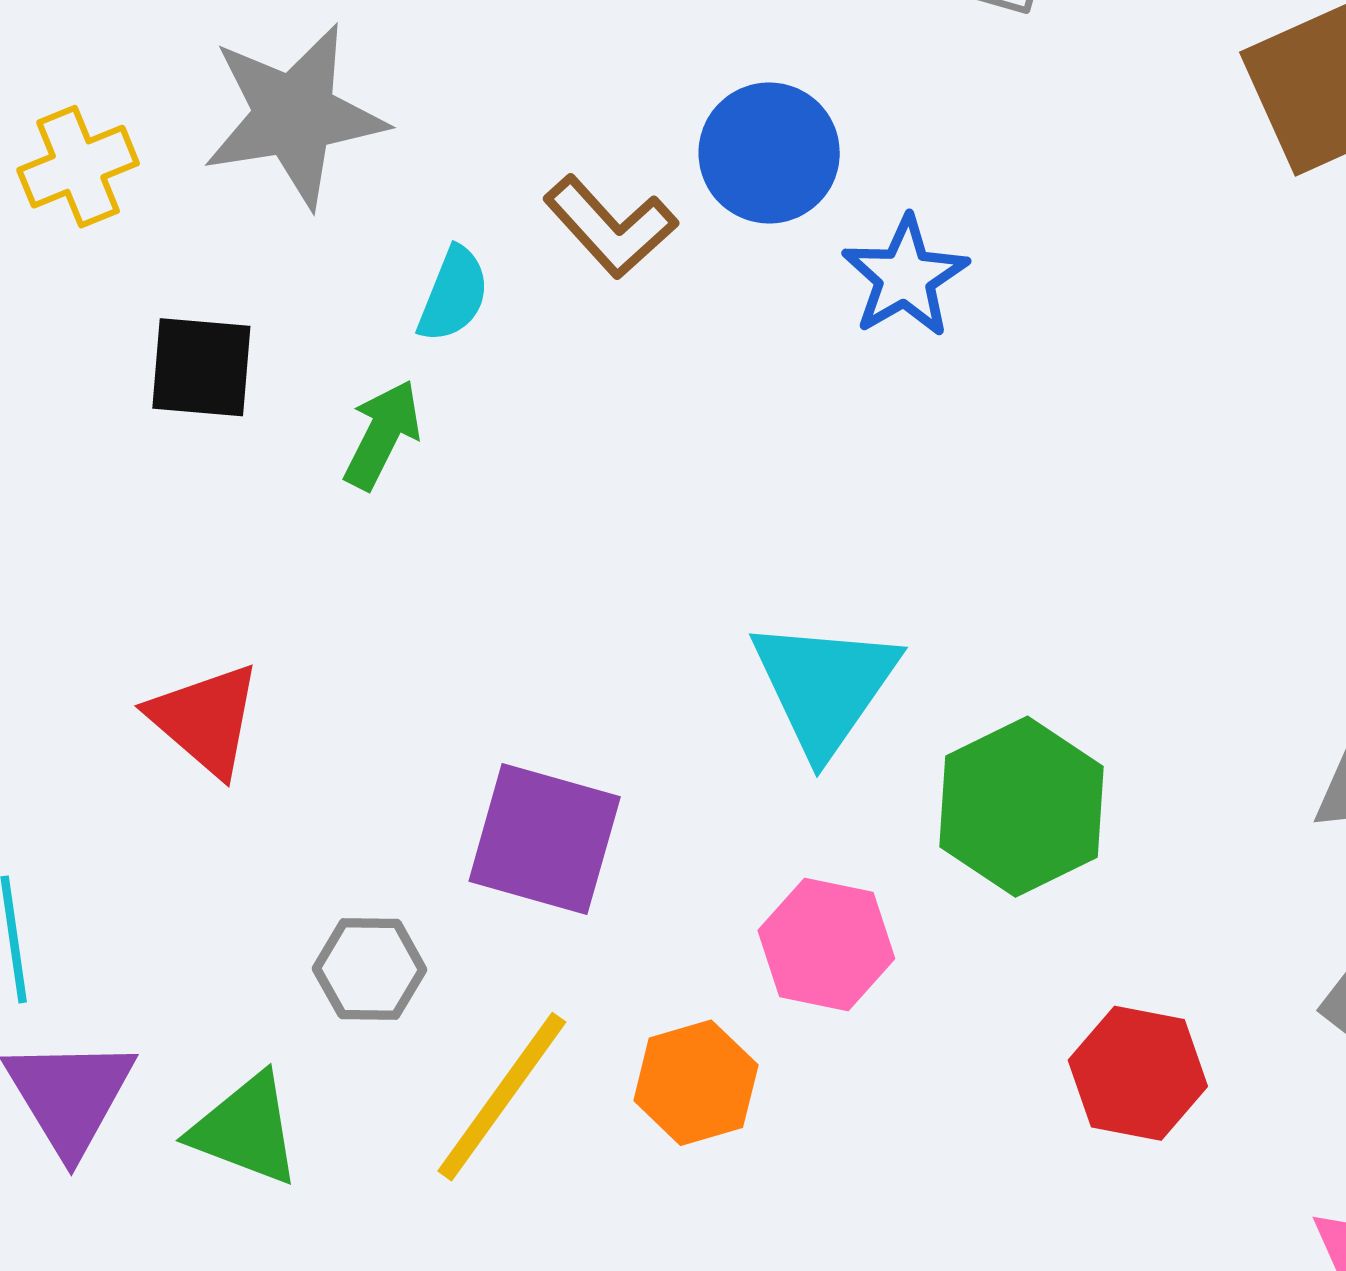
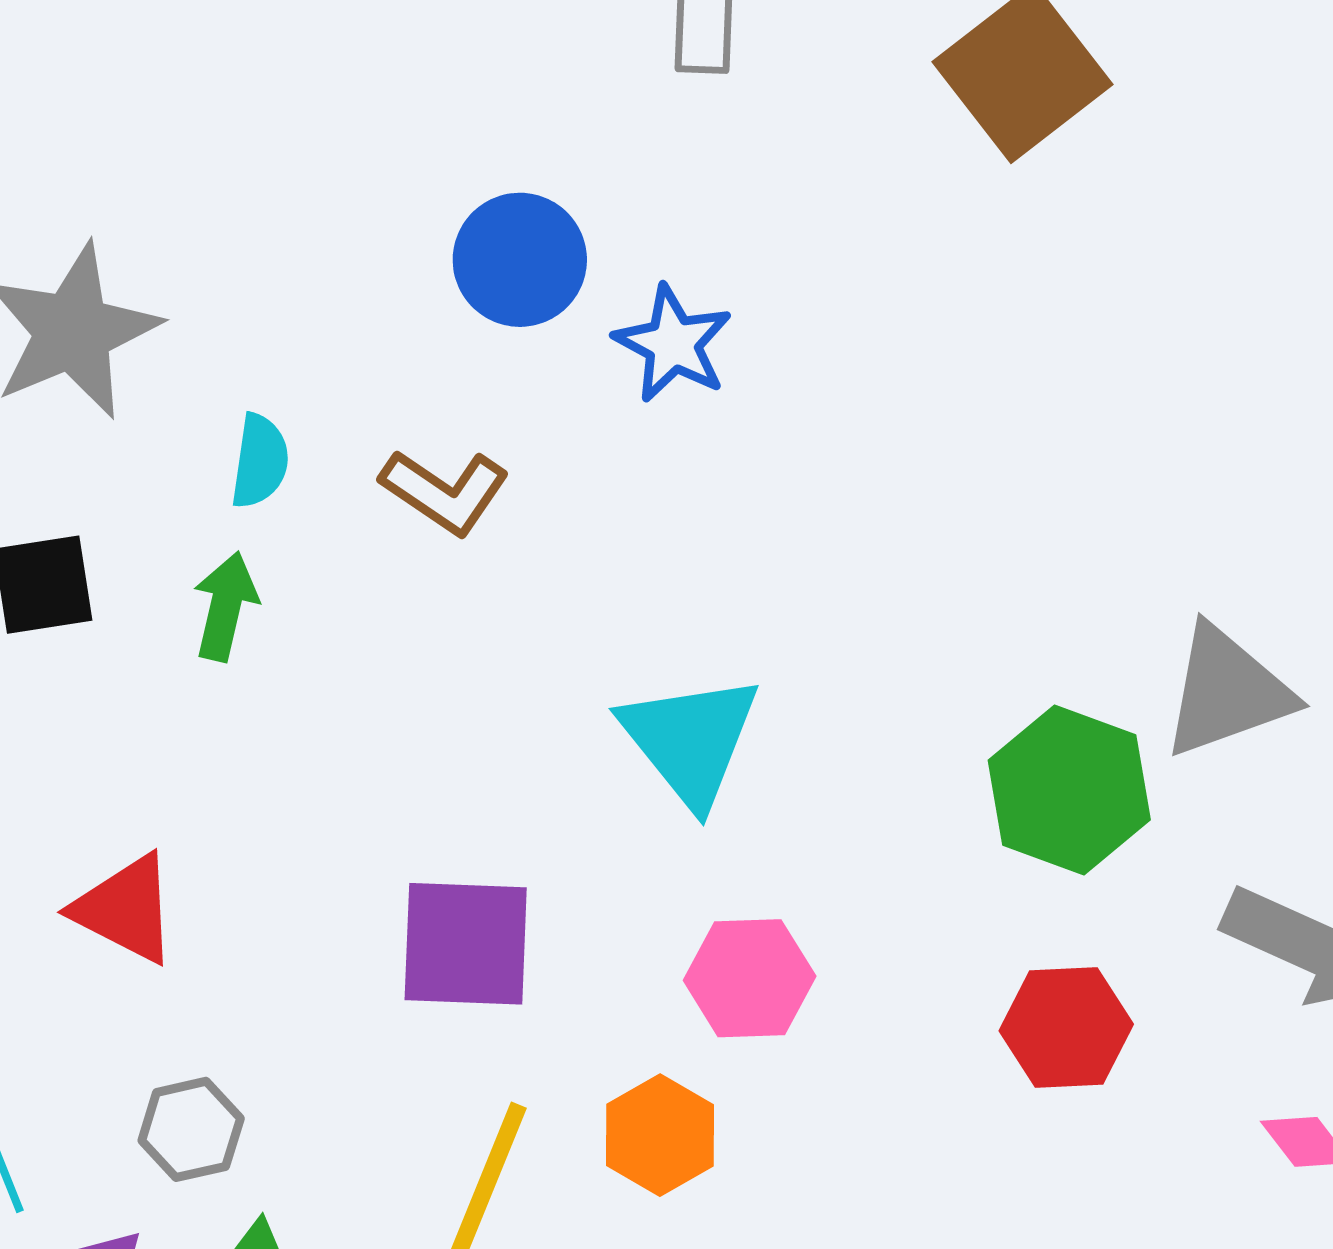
brown L-shape: (610, 227) -> (445, 492), moved
green hexagon: (1022, 807) -> (1069, 790), moved
gray hexagon: (370, 969) -> (191, 1129), moved

